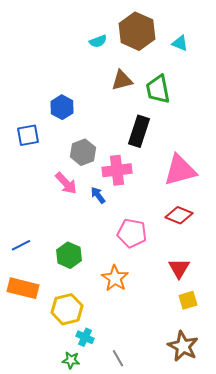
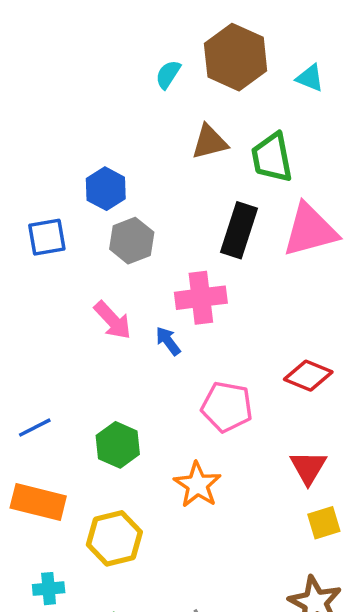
cyan semicircle: (98, 41) -> (168, 74), turned 144
gray hexagon: (83, 152) -> (132, 241), moved
pink triangle: (180, 170) -> (310, 230), moved
cyan cross: (85, 337) -> (49, 589), moved, turned -30

